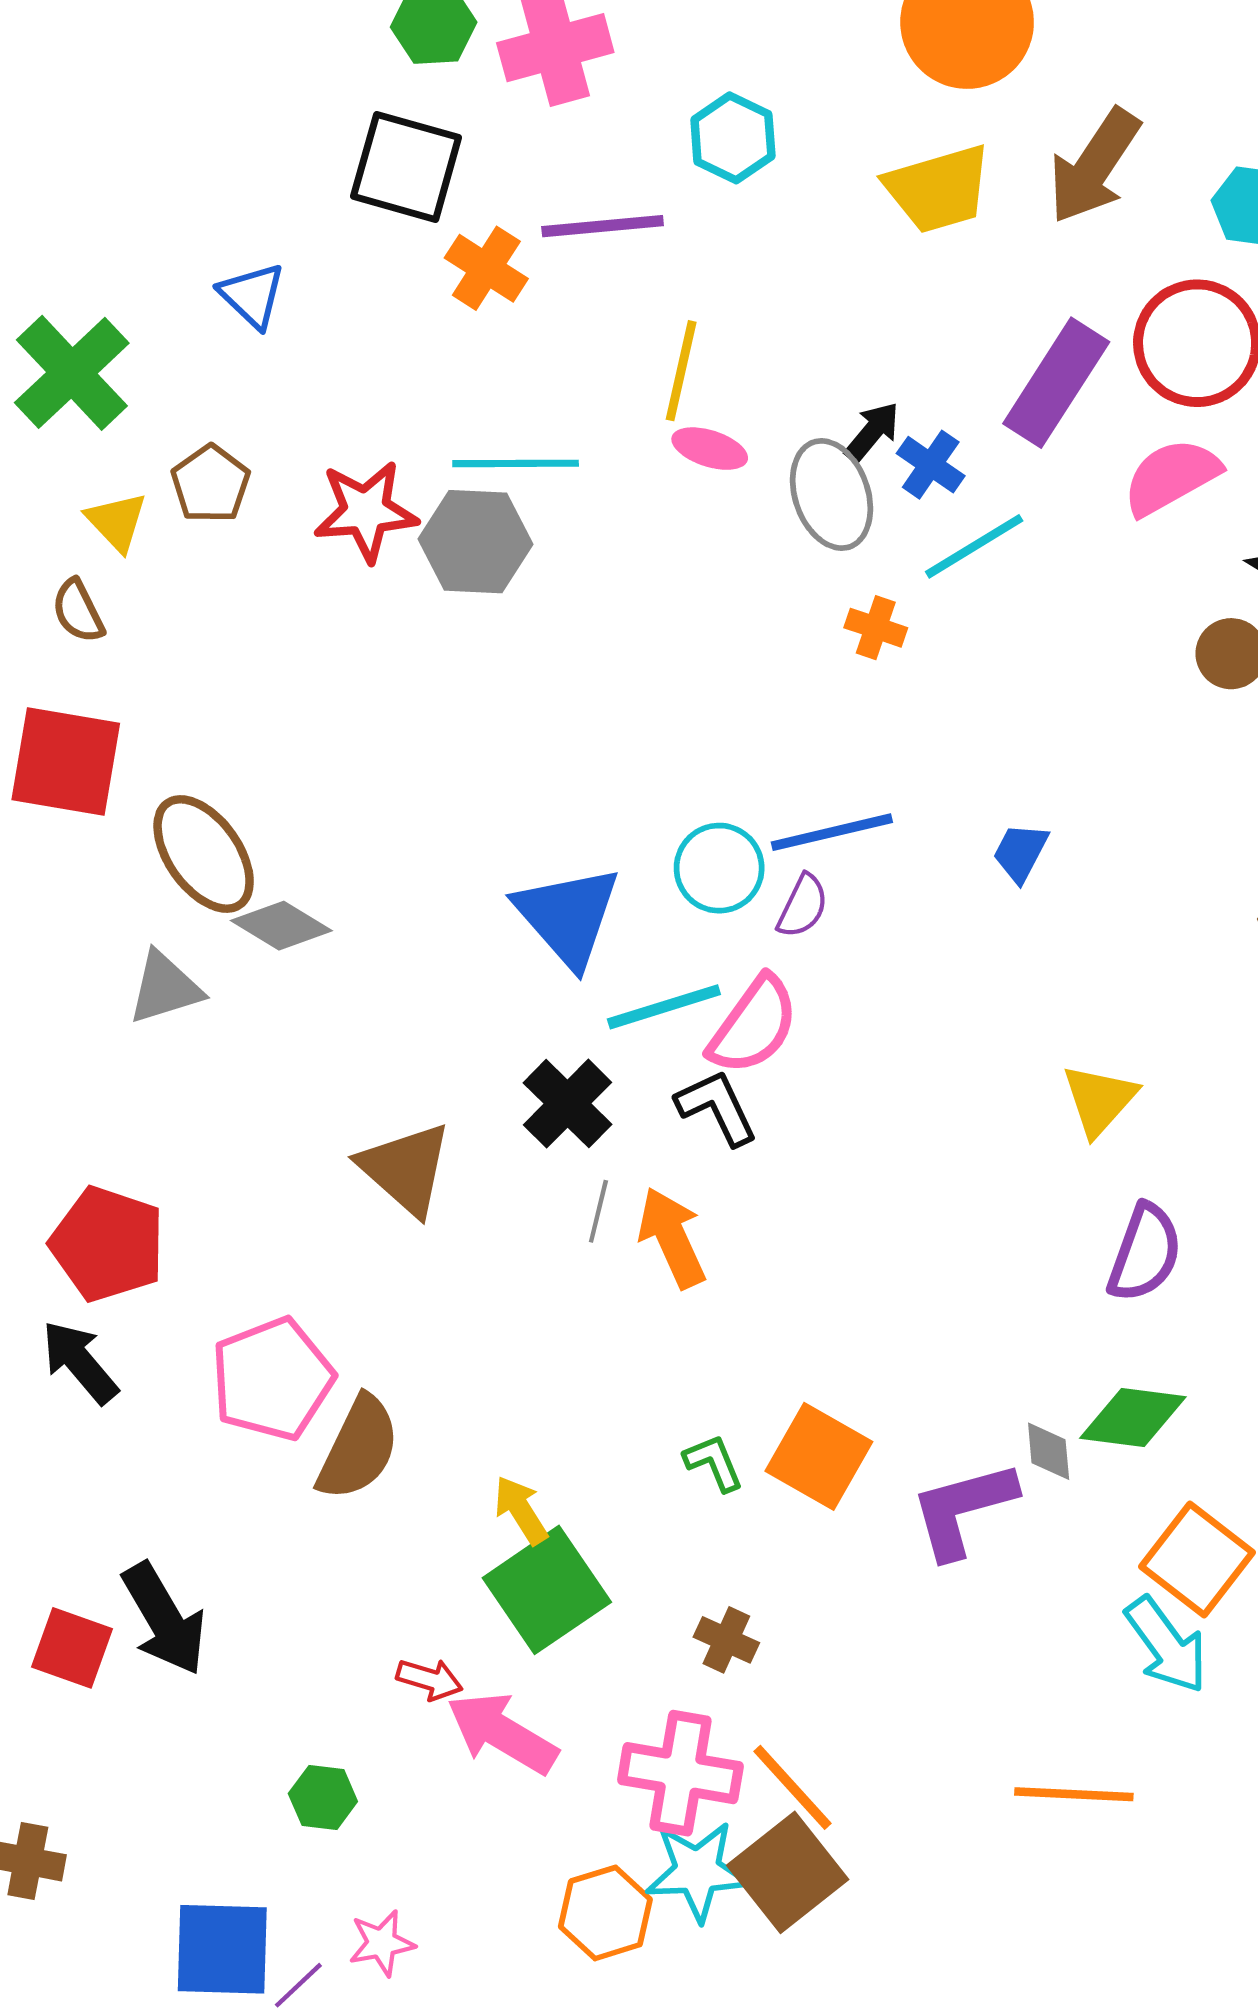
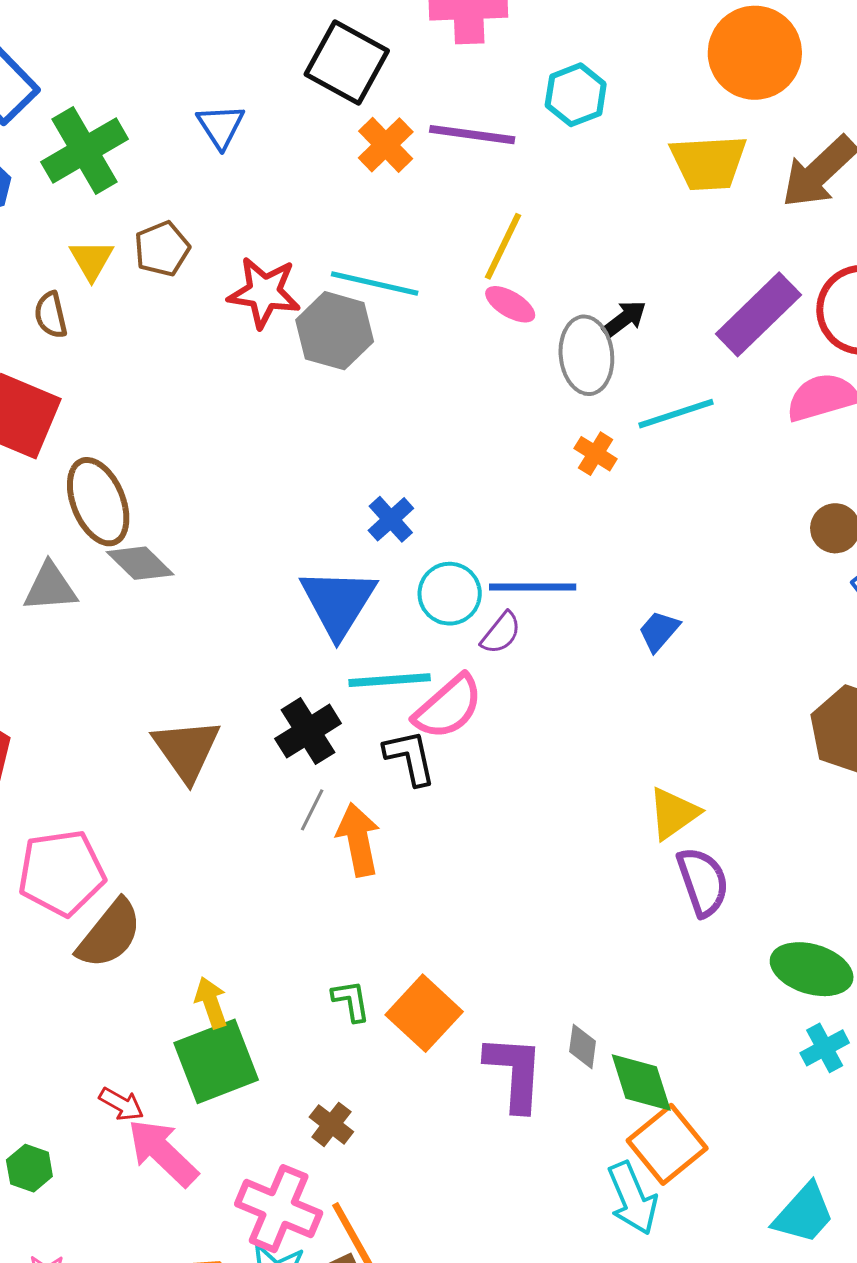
blue cross: (931, 465) -> (391, 519), moved
purple semicircle: (1145, 1253) -> (703, 882), moved, turned -52
green diamond: (1133, 1418) -> (641, 1083), moved, turned 52
purple L-shape: (963, 1509) -> (515, 1073), turned 96

